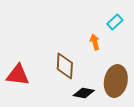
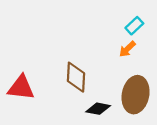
orange arrow: (95, 42) -> (127, 49), moved, turned -119

